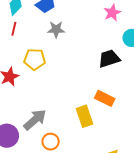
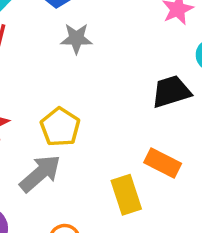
yellow pentagon: (35, 59) -> (60, 127), moved, turned 30
gray arrow: (35, 120) -> (40, 173), moved

